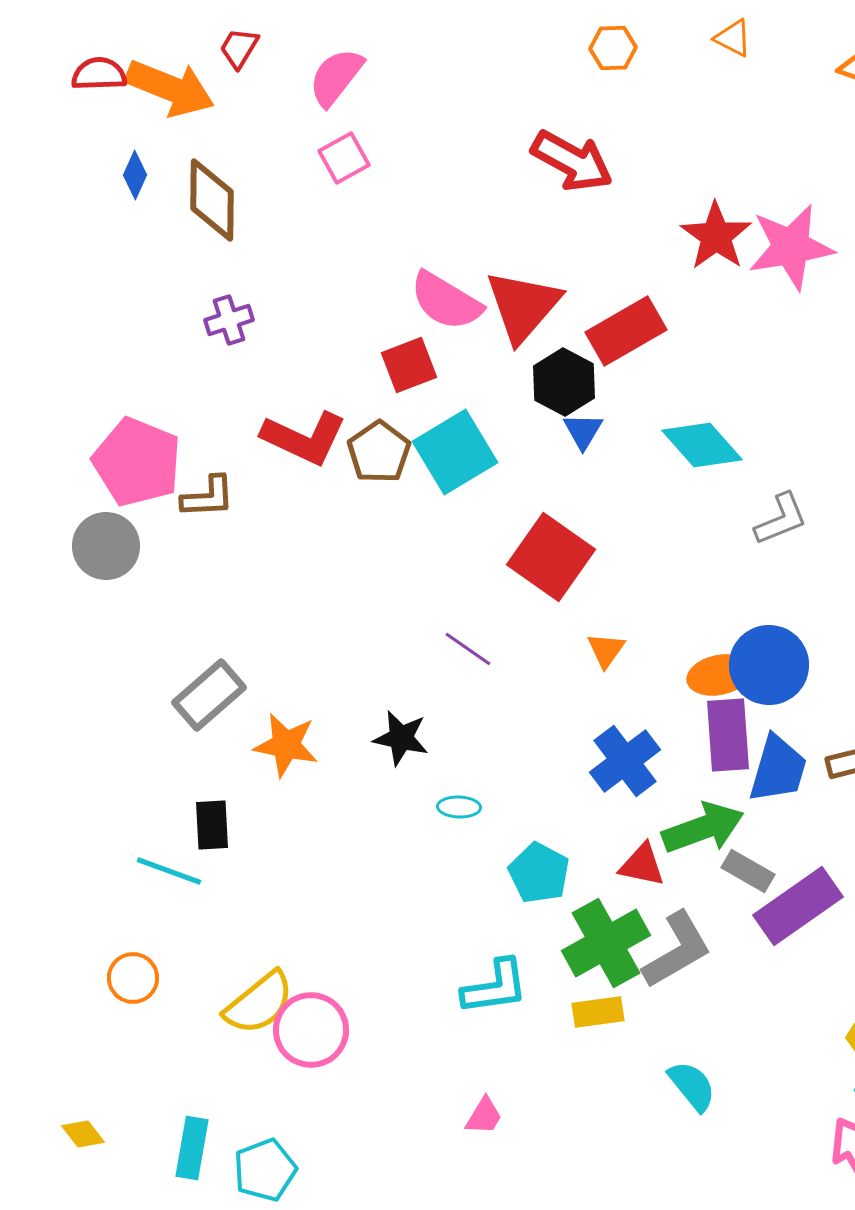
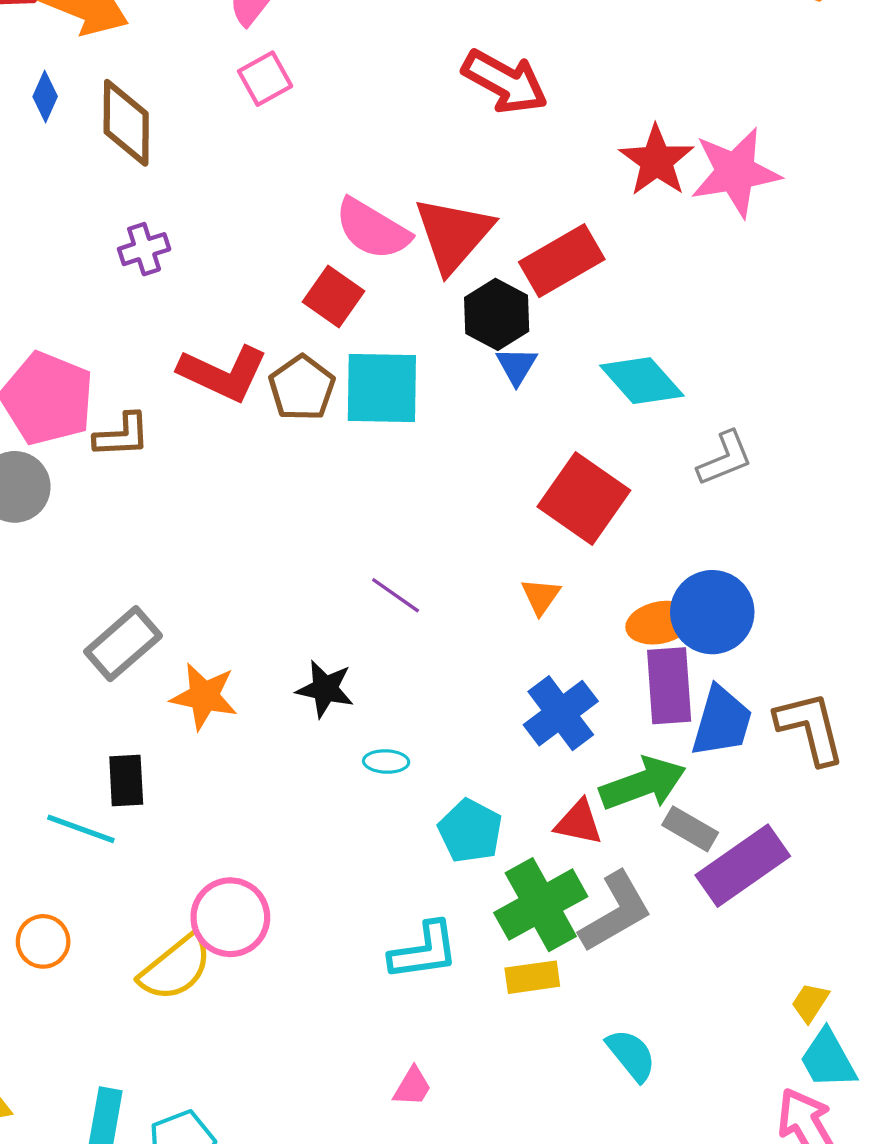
red square: (409, 365) -> (333, 296), turned -34
cyan square: (455, 452) -> (382, 388), turned 32
red square: (551, 557) -> (584, 498), moved
pink circle: (311, 1030) -> (230, 917), moved

